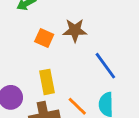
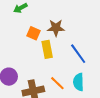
yellow rectangle: (47, 82) -> (47, 49), moved

